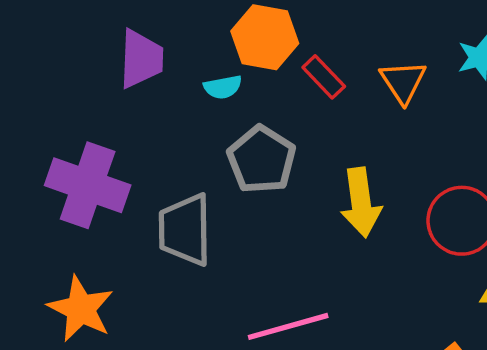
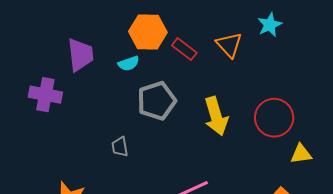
gray pentagon: (262, 160) -> (157, 101), turned 30
purple cross: (88, 185) -> (45, 95), moved, size x0.7
gray trapezoid: (185, 230) -> (120, 147), size x0.5

